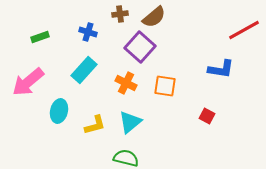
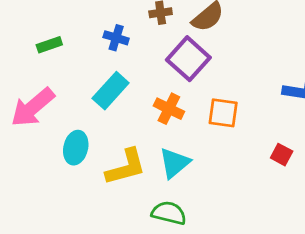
yellow L-shape: (95, 125) -> (126, 167), size x1.4

